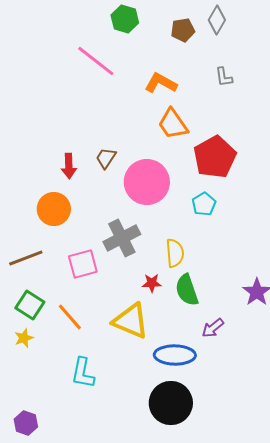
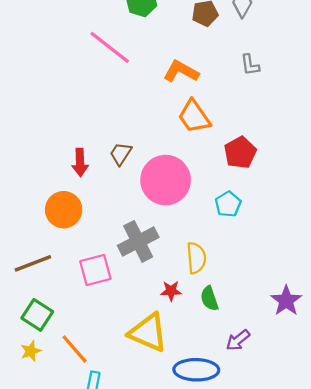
red pentagon: (215, 157) -> (240, 153), size x0.7
green semicircle: (187, 290) -> (209, 298), size x0.7
orange line: (70, 317) -> (75, 349), moved

